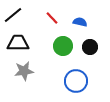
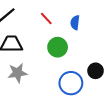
blue semicircle: (80, 22) -> (75, 23), turned -96
black circle: (90, 47) -> (96, 71), moved

